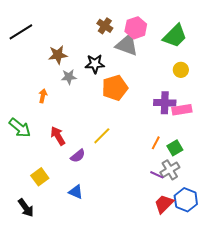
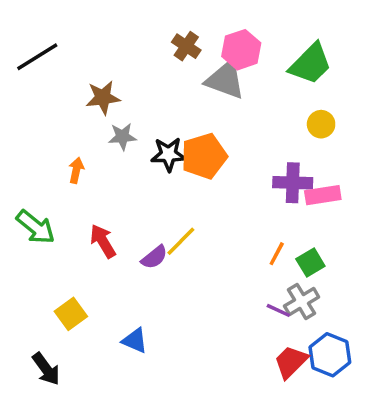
black star: (95, 64) -> (169, 154), moved
purple semicircle: (78, 156) -> (154, 257), moved

